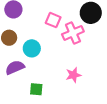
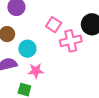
pink star: (73, 75) -> (36, 71), moved

